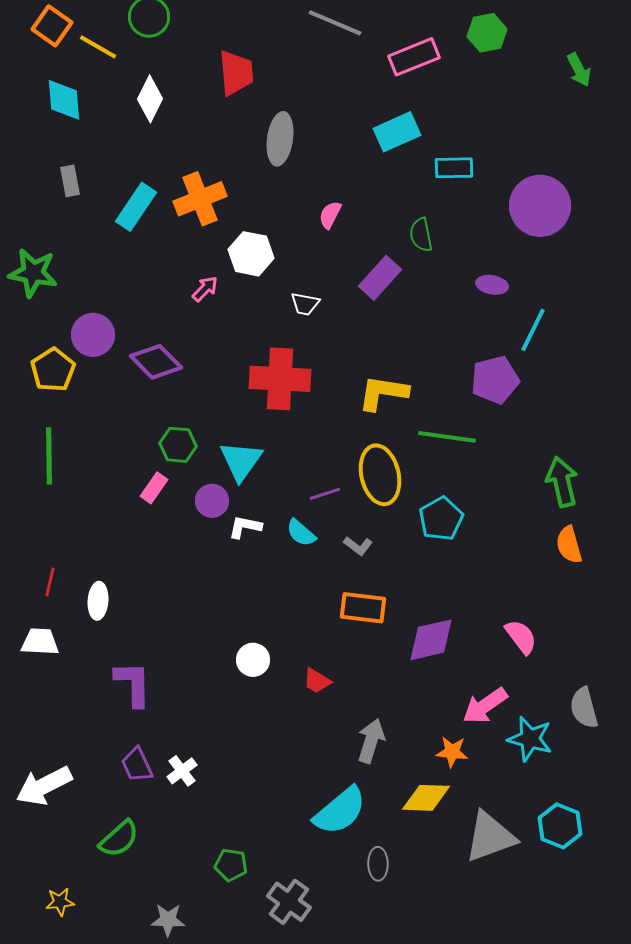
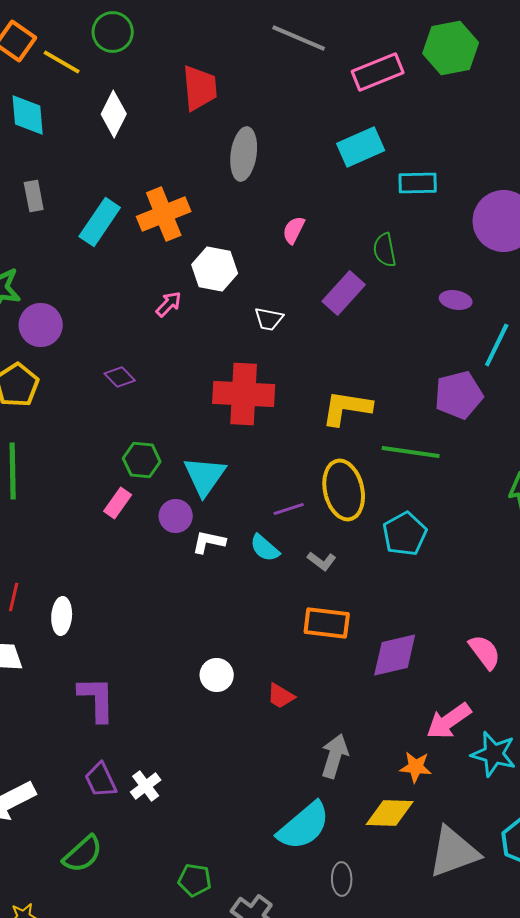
green hexagon: (487, 33) -> (451, 48), size x1.4
purple circle: (93, 335) -> (41, 325), moved
purple diamond: (156, 362) -> (120, 377), size x0.6

